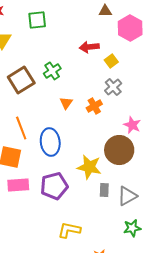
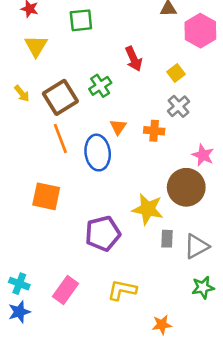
red arrow: (89, 47) -> (134, 59), moved, turned -108
orange cross: (94, 106) -> (154, 131), turned 35
orange line: (21, 128) -> (60, 138), moved
blue ellipse: (50, 142) -> (98, 153), moved
pink rectangle: (18, 185) -> (66, 290), moved, turned -50

